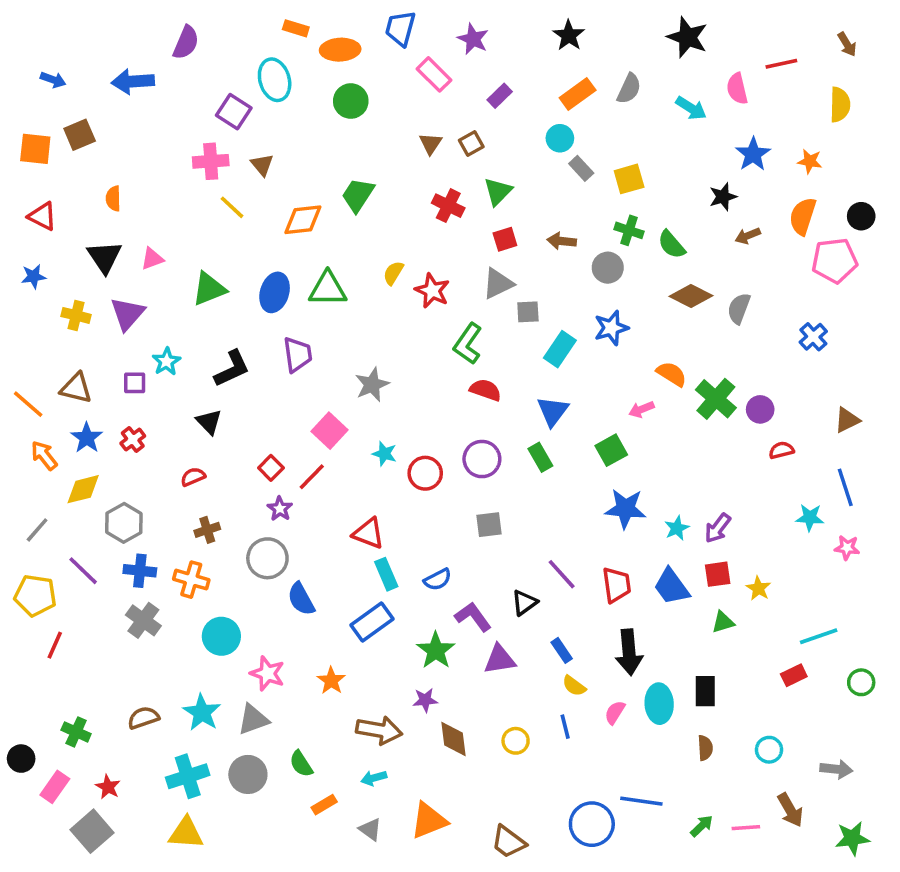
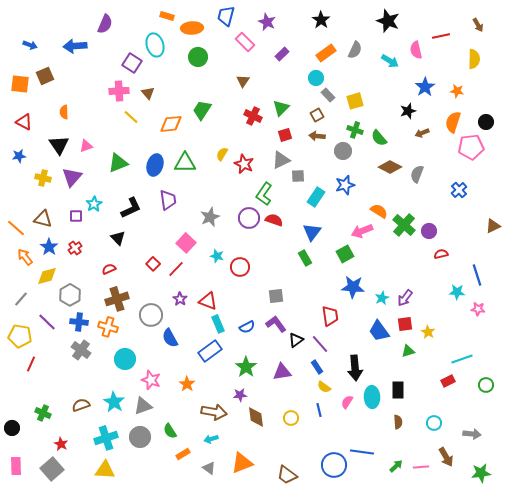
brown square: (471, 144) -> (317, 115), moved
pink arrow: (641, 409) -> (362, 231), size x1.5
brown triangle: (847, 420) -> (493, 226), moved
purple circle: (482, 459) -> (249, 218), moved
purple star: (280, 509) -> (180, 299), moved
brown cross: (207, 530) -> (117, 299), size x1.6
purple line: (562, 574) -> (320, 344), moved
red trapezoid: (617, 585) -> (330, 316), moved
purple L-shape: (473, 617) -> (276, 324), moved
pink rectangle: (55, 787) -> (16, 466), moved, turned -36

